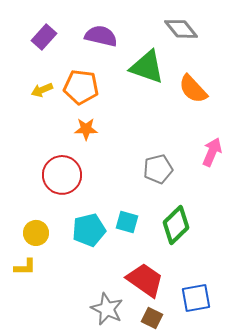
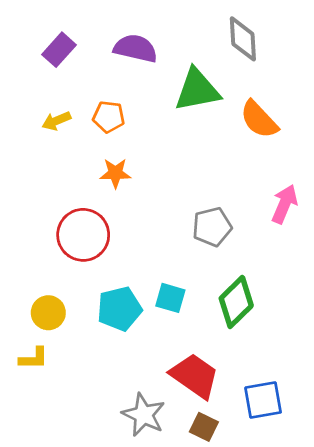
gray diamond: (181, 29) -> (243, 39), turned 36
green triangle: (147, 67) -> (197, 90), turned -30
orange pentagon: (81, 87) -> (109, 117), size x0.7

